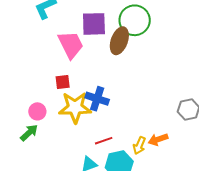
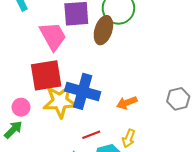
red square: (63, 82) -> (46, 75), size x2.0
blue cross: (97, 99) -> (83, 91), size x1.4
orange arrow: (158, 139) -> (127, 103), moved

